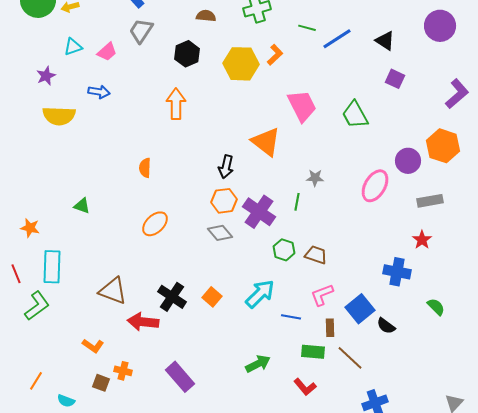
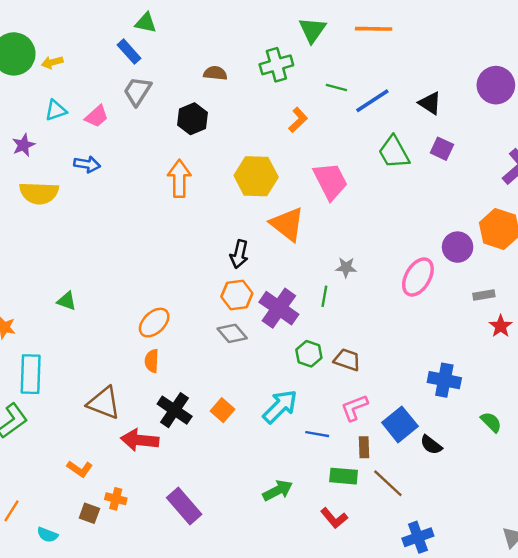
yellow hexagon: (241, 64) -> (256, 176), moved
green trapezoid: (355, 115) -> (394, 152), moved
orange semicircle: (145, 168) -> (152, 361), moved
gray rectangle: (430, 201) -> (484, 295), size x0.7
red star: (422, 240) -> (501, 326), moved

